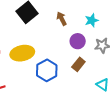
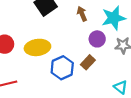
cyan star: (92, 20) -> (114, 18), size x1.6
brown rectangle: (78, 64) -> (88, 62), moved

